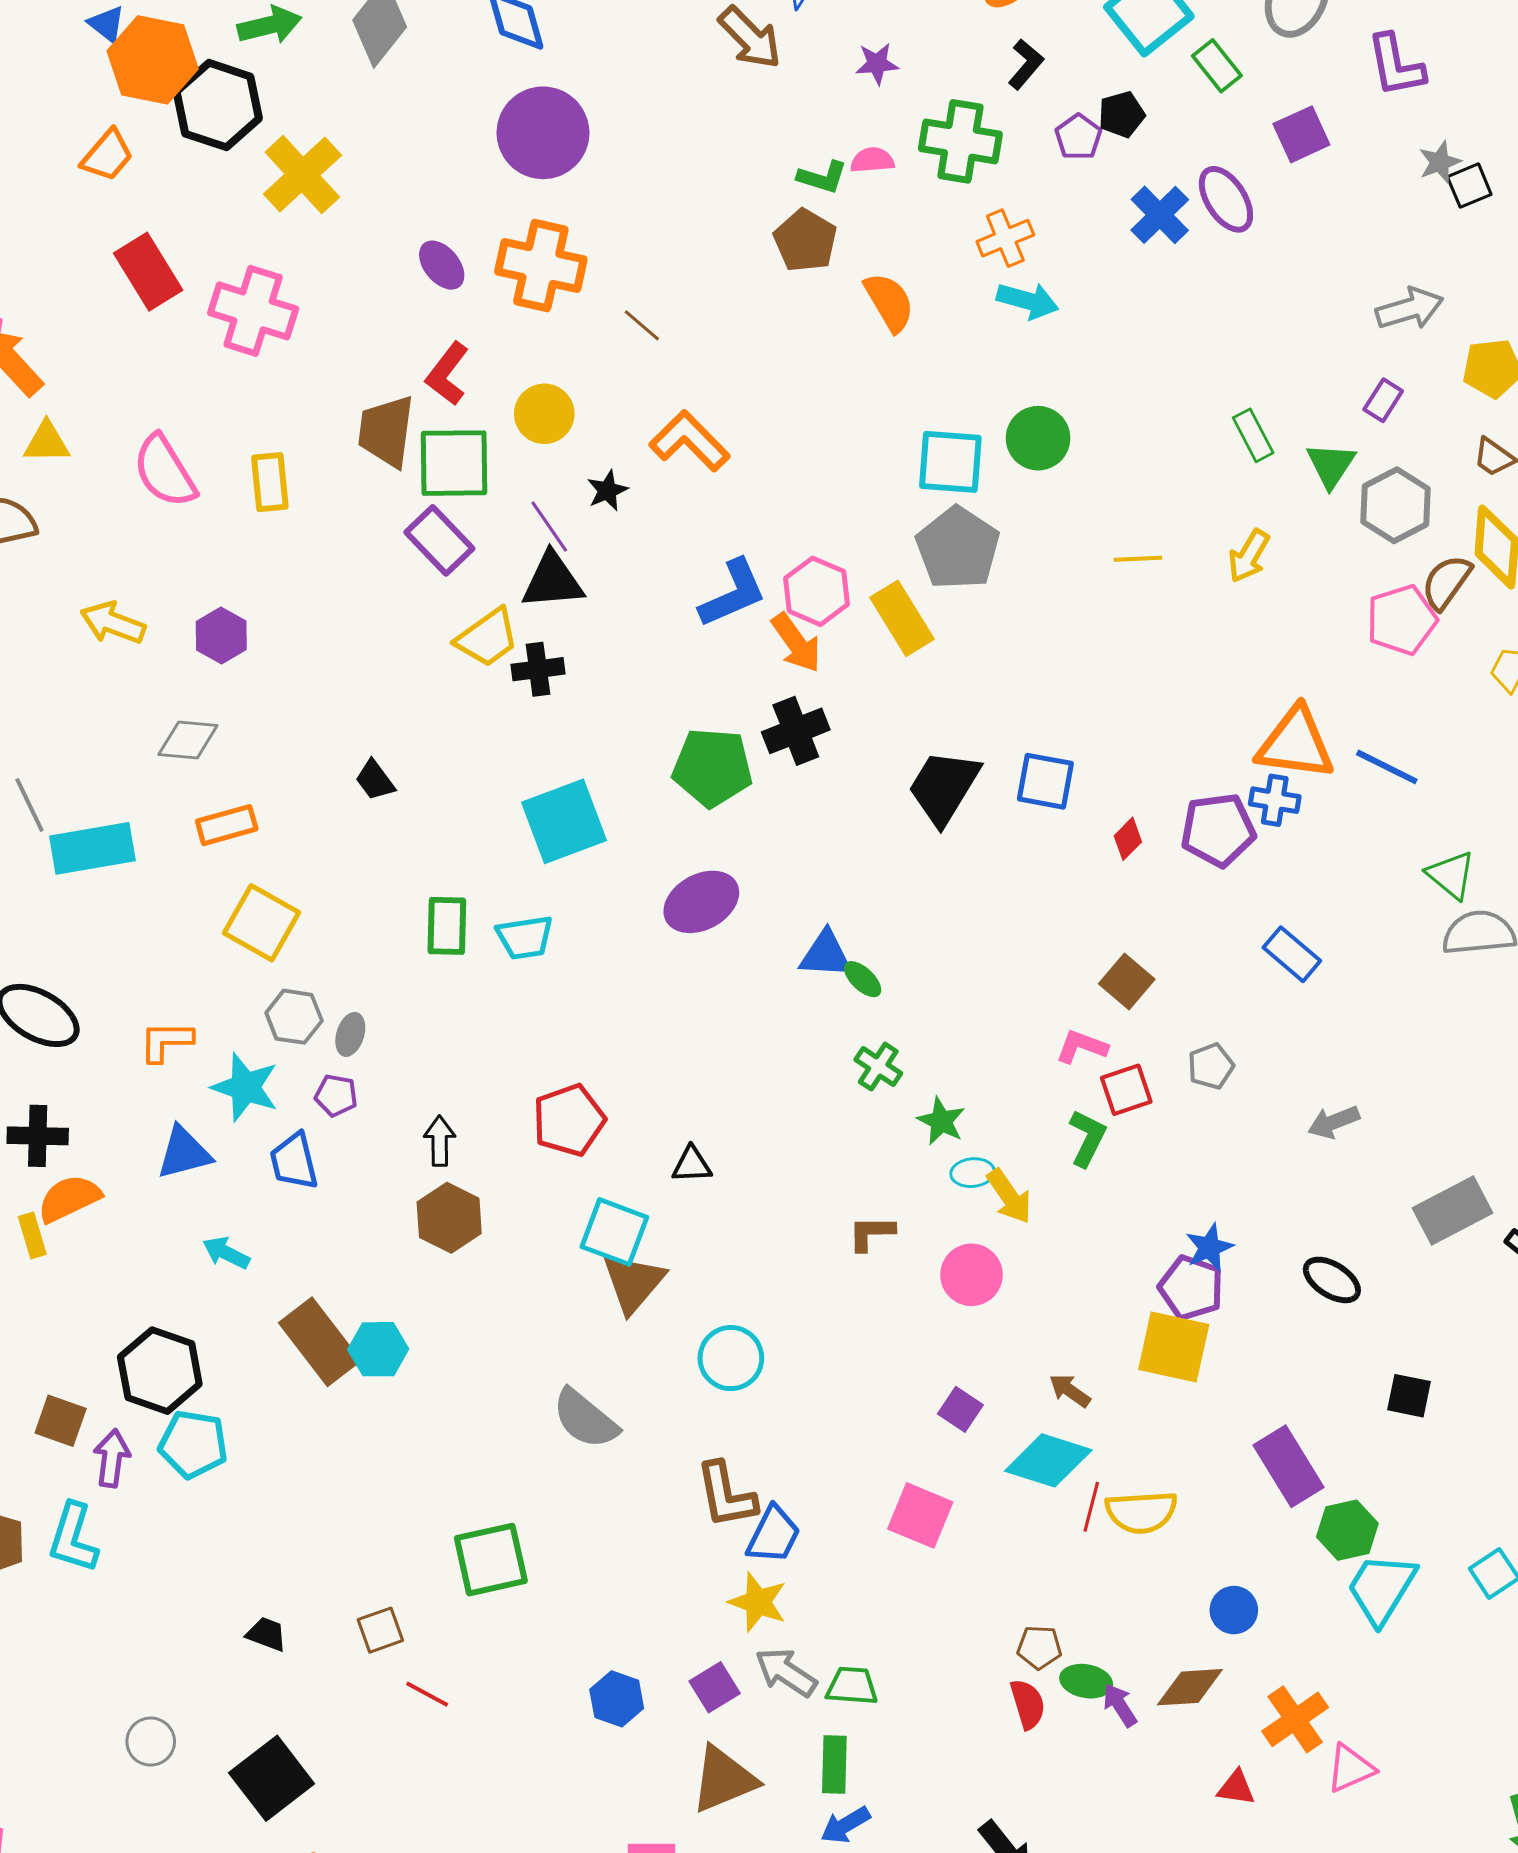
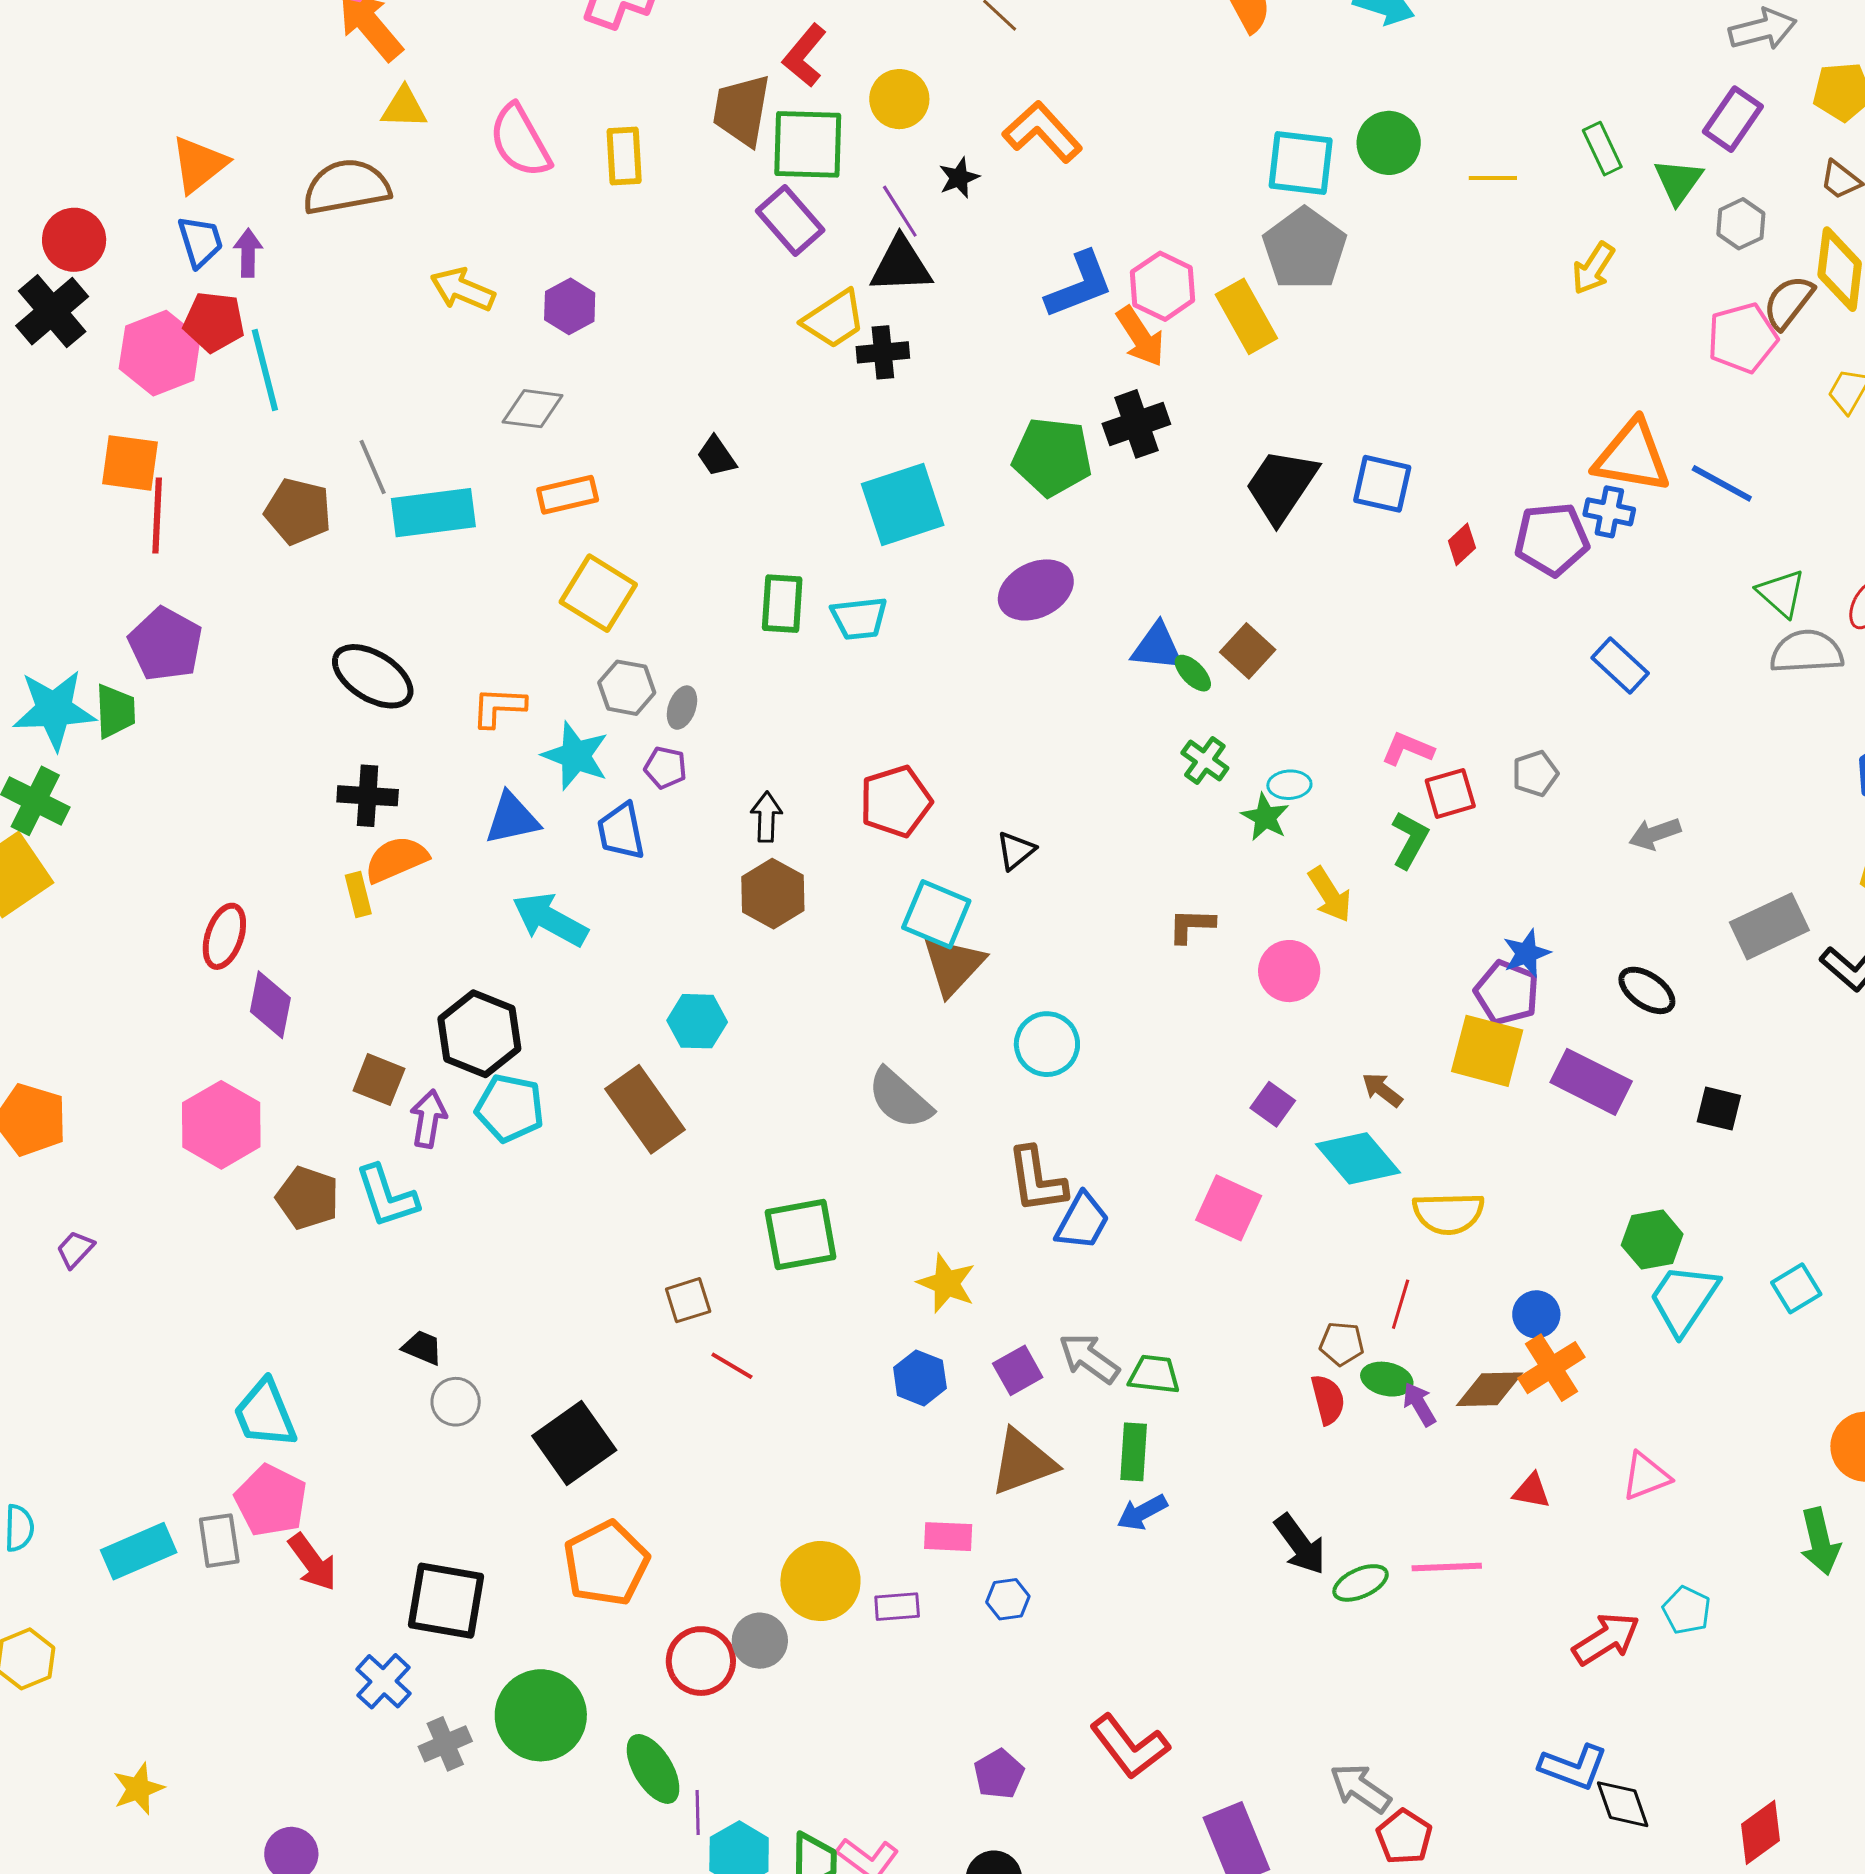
purple rectangle: (1383, 400) -> (1733, 119), size x1.5
gray hexagon: (1395, 505) -> (1741, 224), size x0.7
yellow line: (1138, 559) -> (1493, 178), moved
brown square: (1127, 982) -> (1248, 651), moved
black triangle: (692, 1165) -> (1016, 851), turned -39
cyan ellipse: (973, 1173) -> (1289, 785), moved
cyan arrow: (226, 1253) -> (550, 919), size x1.6
brown rectangle: (320, 1342) -> (645, 1109), moved
cyan diamond: (1048, 1460) -> (1358, 1158), turned 30
purple rectangle: (1289, 1466) -> (1591, 1082), moved, turned -34
red line: (1091, 1507) -> (1401, 1304), moved
cyan L-shape: (73, 1538) -> (387, 1196), turned -38
yellow star: (758, 1602) -> (947, 1283), moved
black trapezoid: (267, 1634) -> (422, 1348), moved
orange cross: (1295, 1719) -> (1551, 1368), moved

